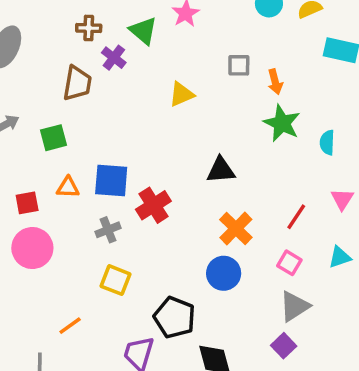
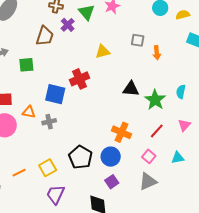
green star: (282, 123) -> (155, 100), moved
black triangle: (221, 170) -> (131, 89), moved
orange triangle: (68, 187) -> (29, 112), moved
red cross: (153, 205) -> (79, 79), moved
orange cross: (236, 228) -> (122, 132), turned -30
yellow square: (116, 280) -> (48, 168), moved, turned 30
black pentagon: (175, 317) -> (80, 157), moved
purple square: (284, 346) -> (112, 182), moved

